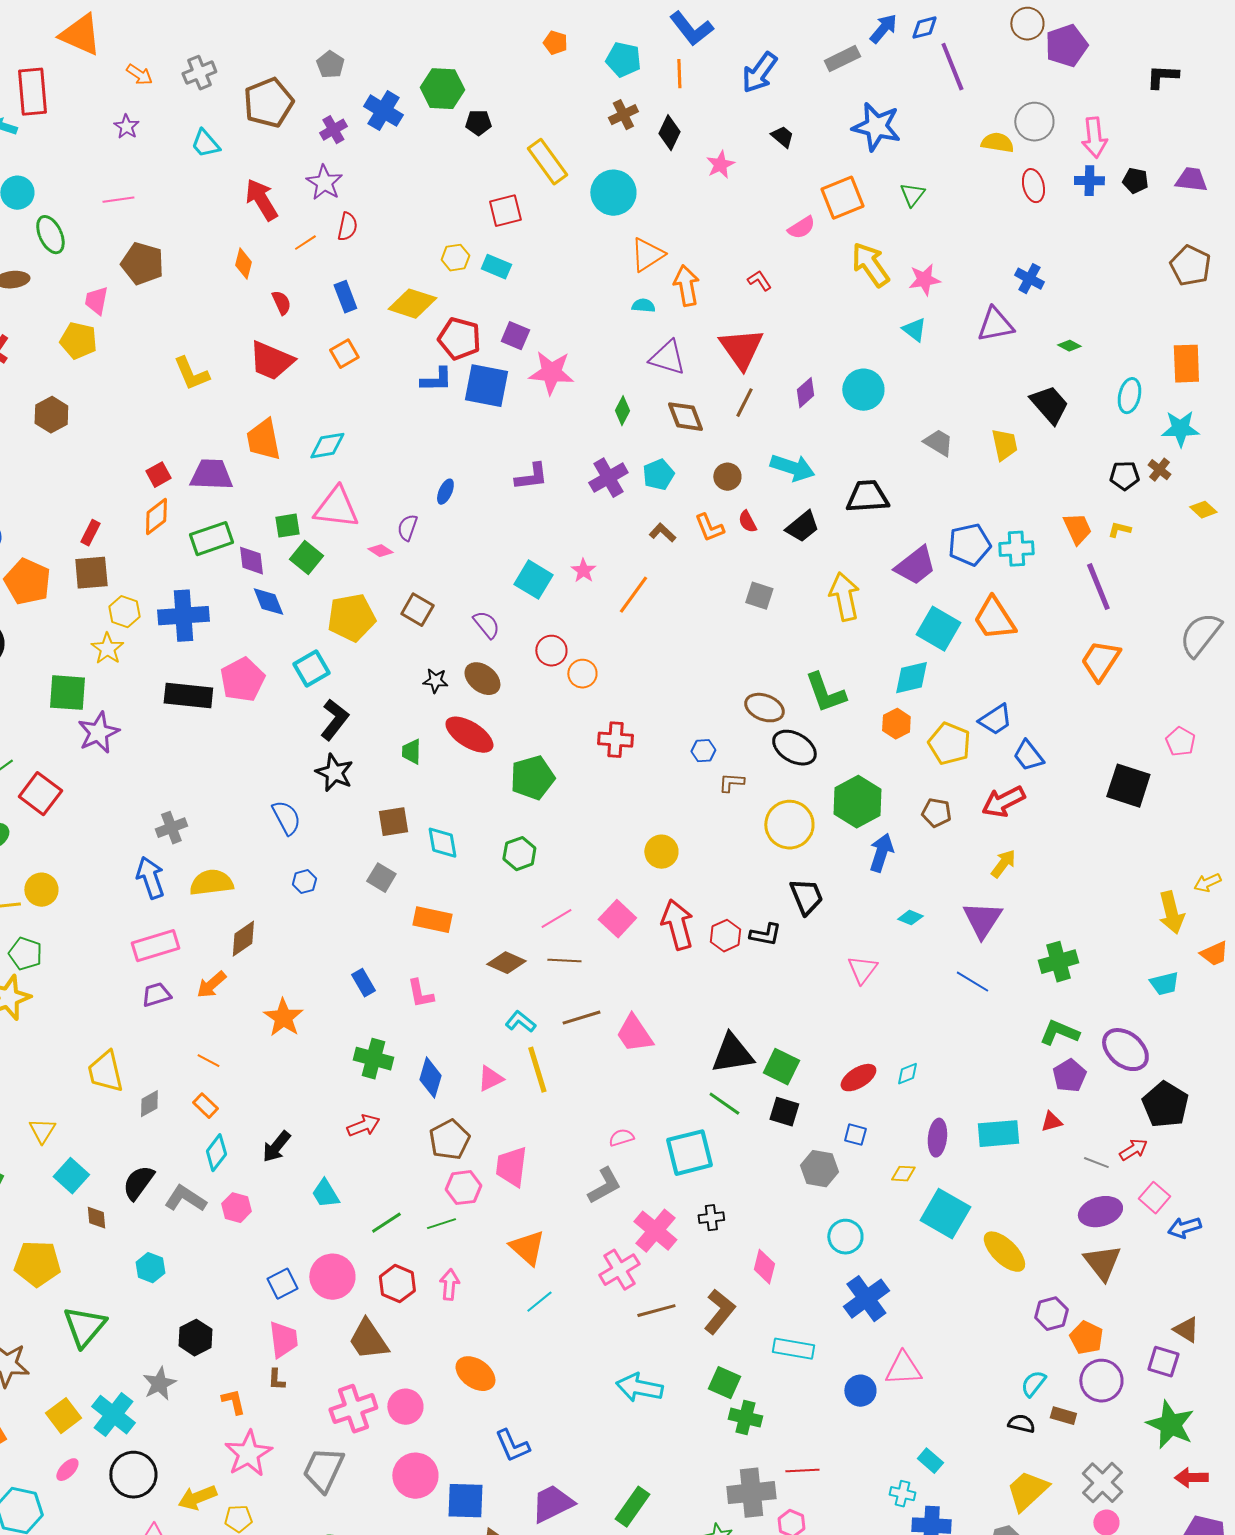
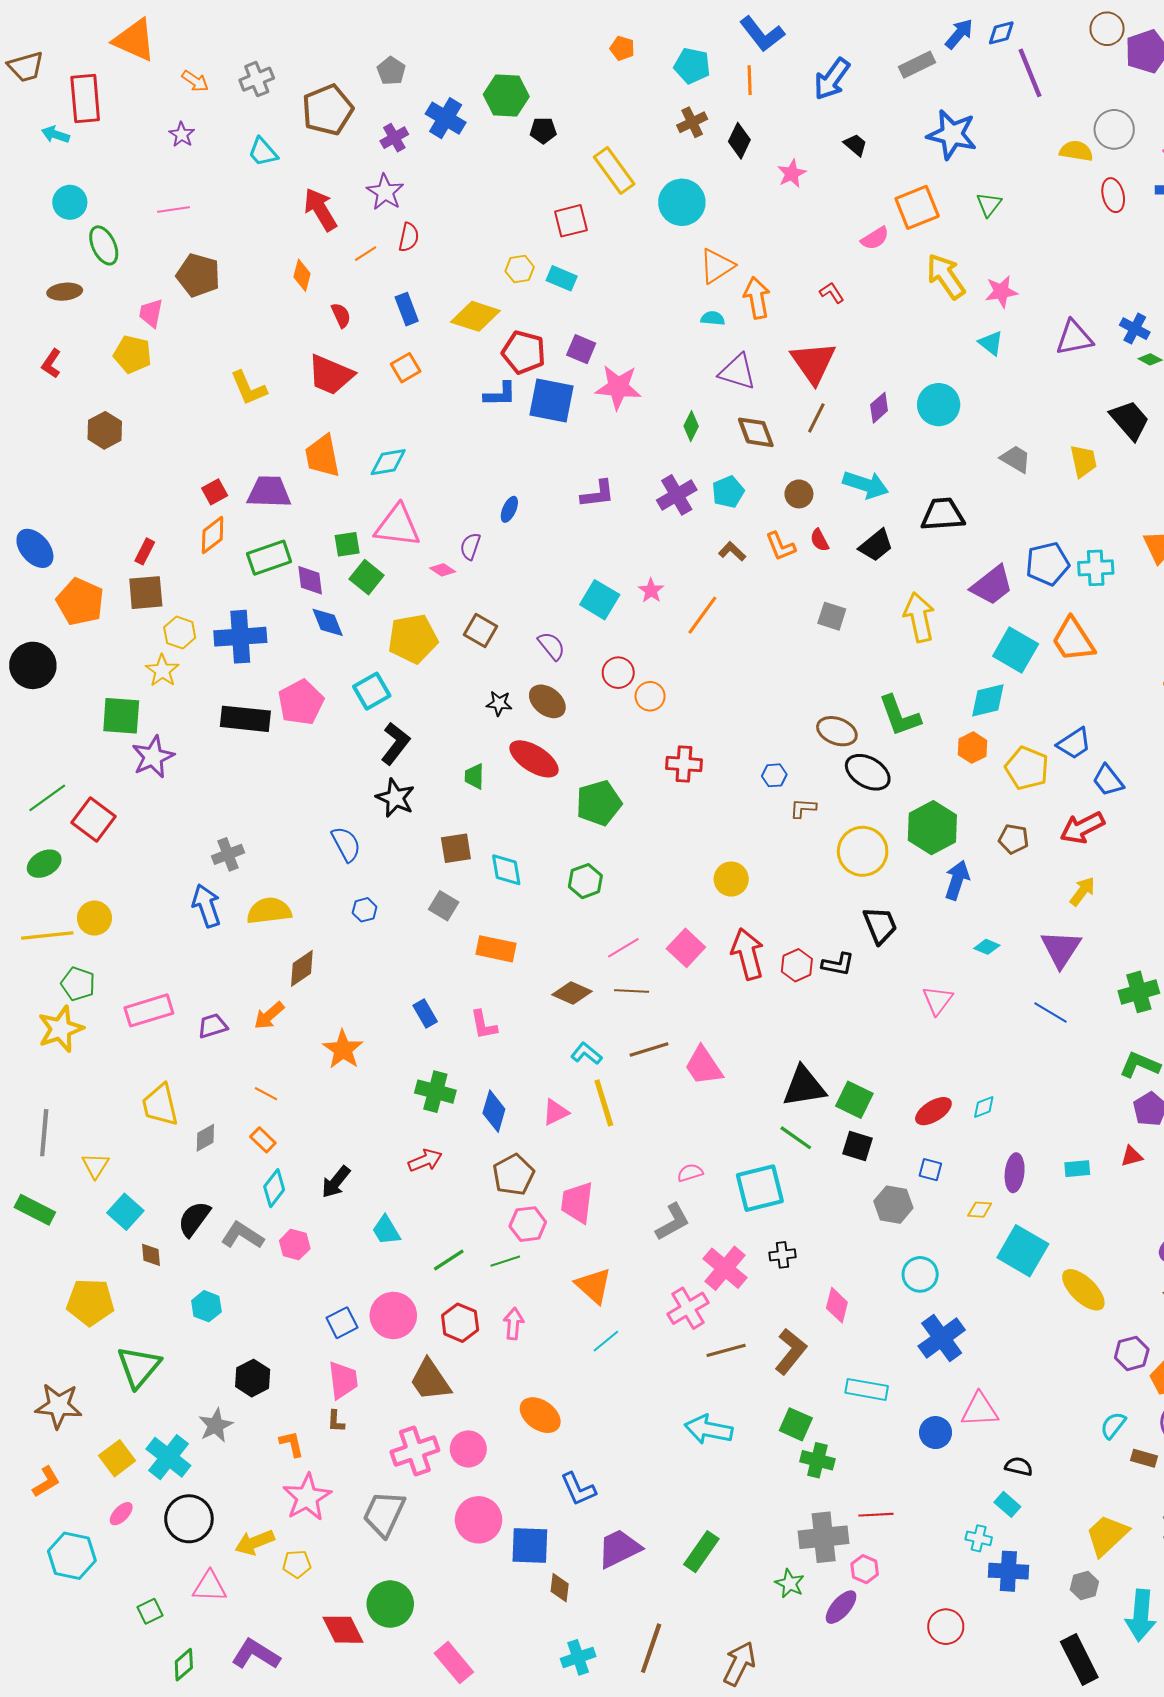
blue cross: (1029, 279) -> (1135, 329), moved
pink rectangle: (155, 946) -> (149, 1010), moved
cyan rectangle: (998, 1134) -> (1077, 1169), size x0.6
black semicircle: (1021, 1424) -> (1019, 1466), moved

